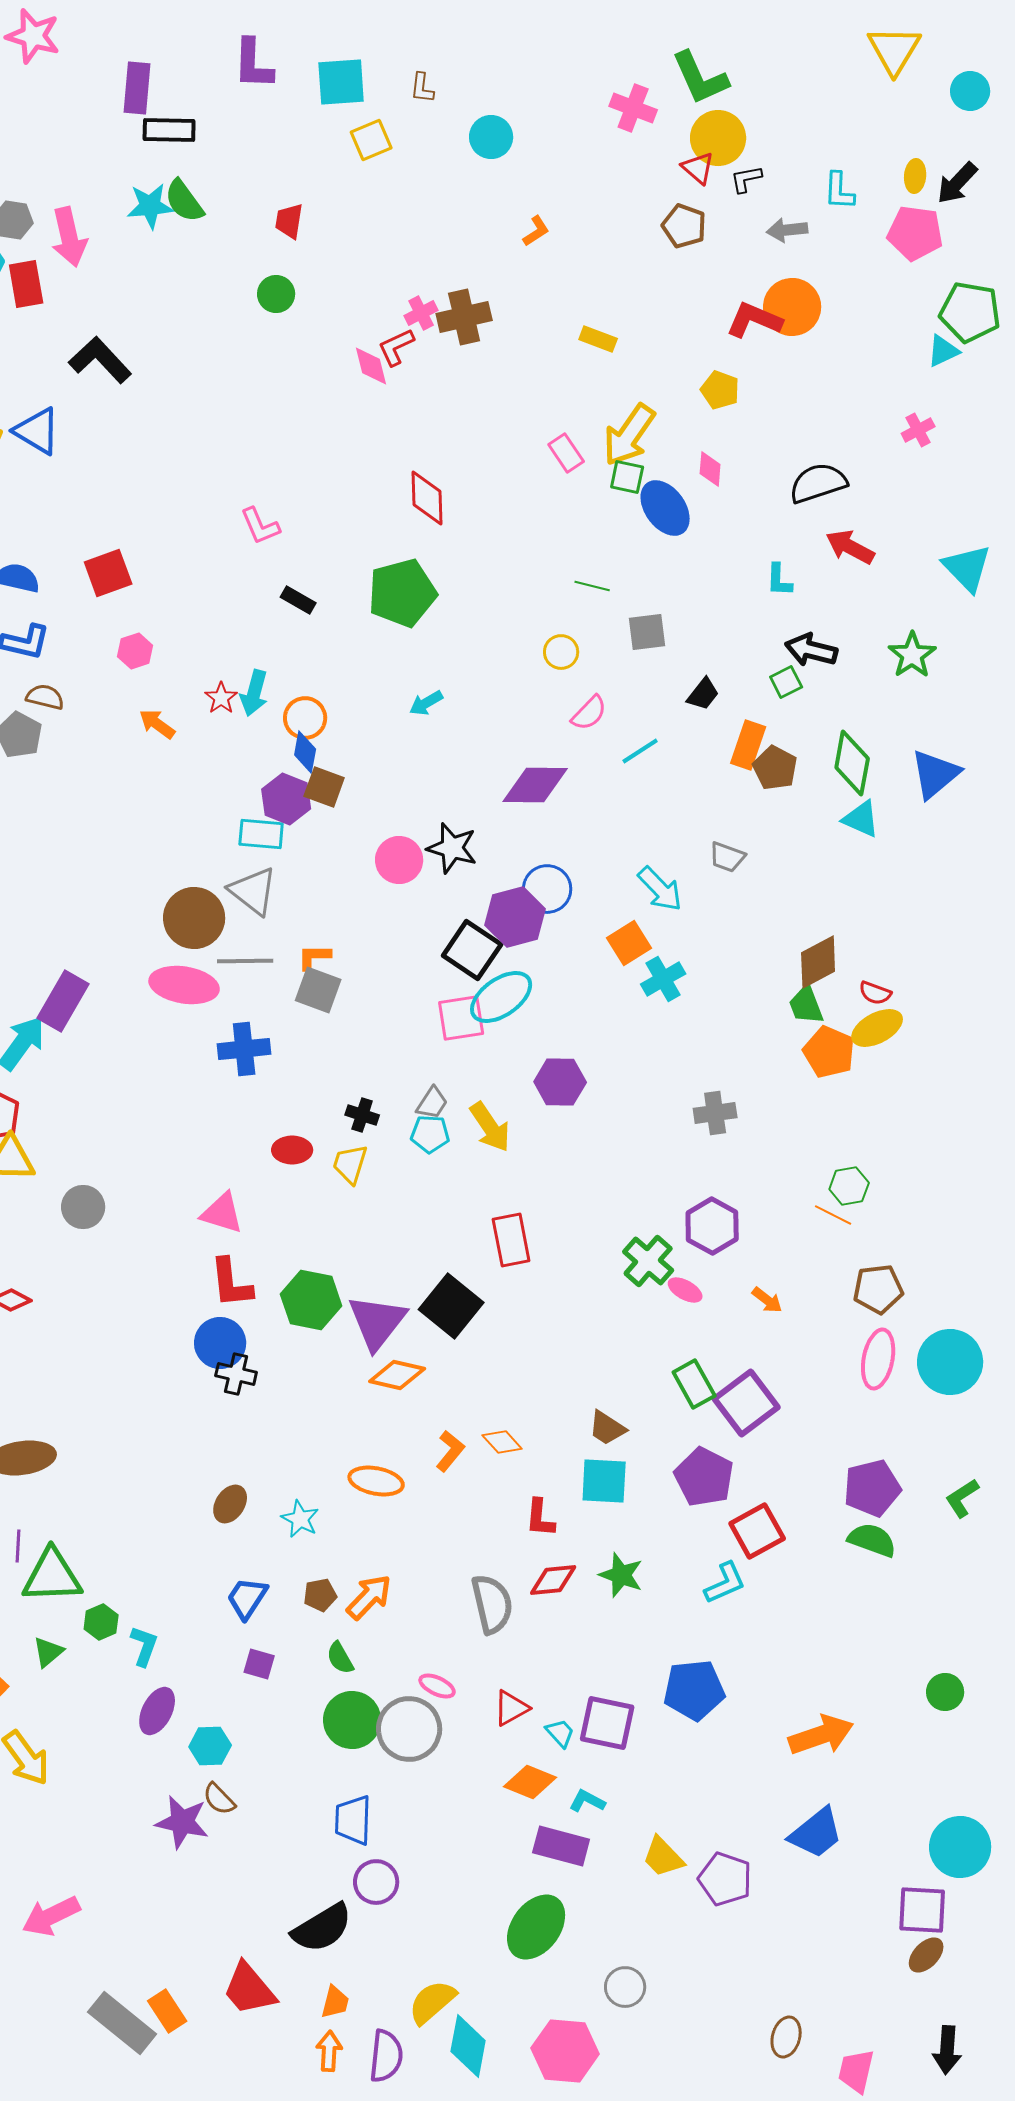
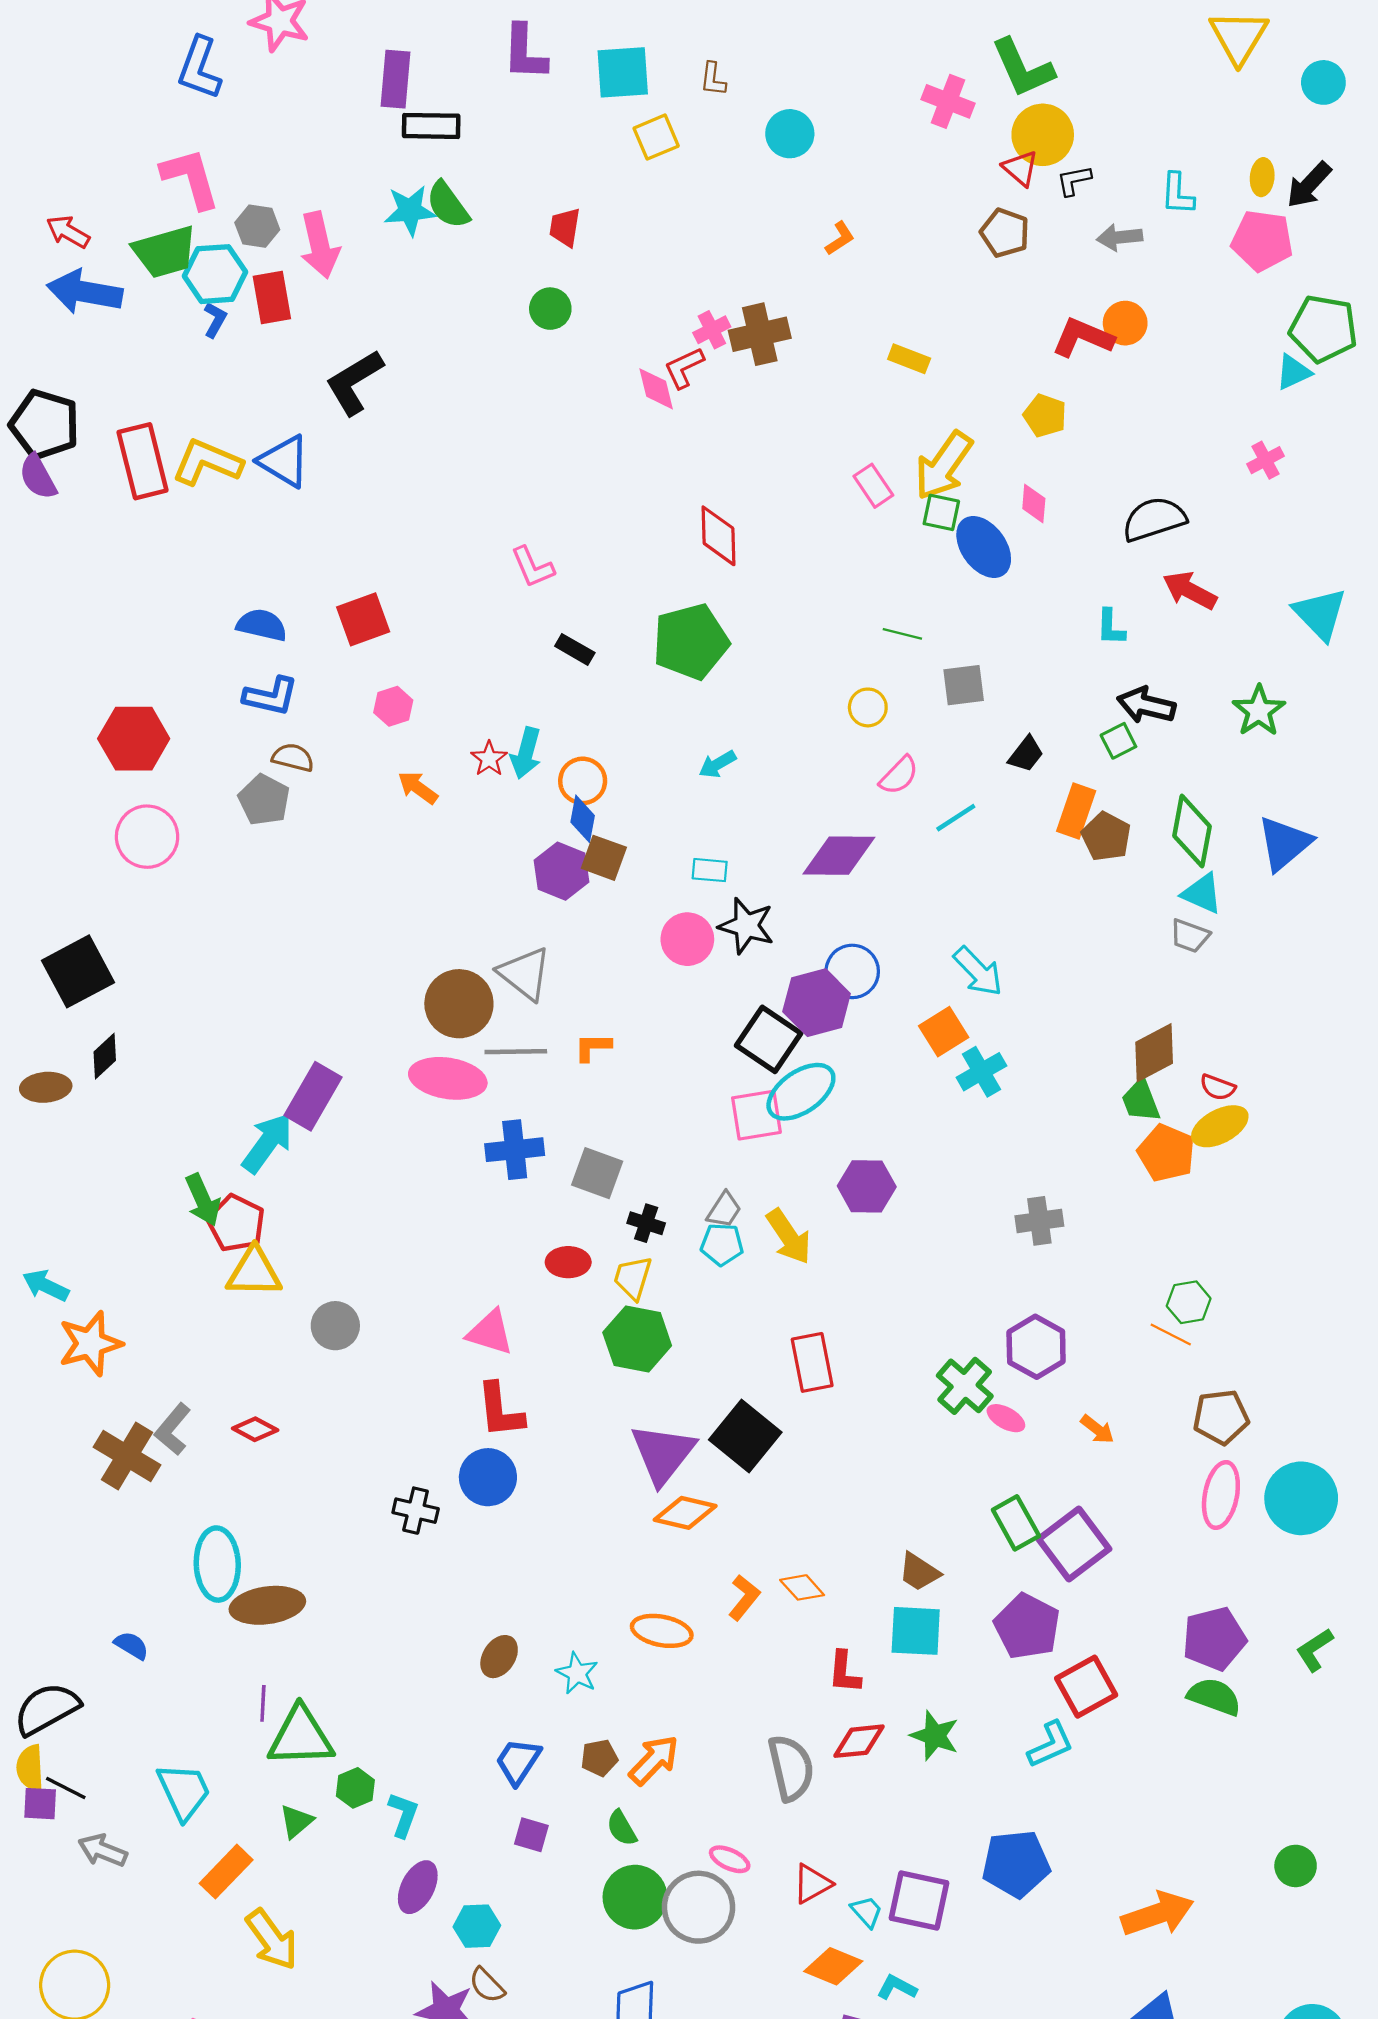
orange circle: (792, 307) -> (1125, 323), size x0.7
black L-shape: (100, 360) -> (354, 382), turned -78
cyan rectangle: (261, 834) -> (710, 870), moved, size x0.7
gray trapezoid: (727, 857) -> (1190, 936), moved
gray square: (318, 990) -> (597, 1173), moved
green hexagon: (311, 1300) -> (637, 1339), moved
black cross: (236, 1374) -> (416, 1511), moved

